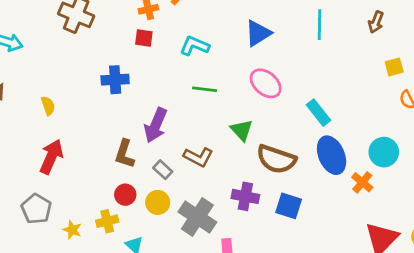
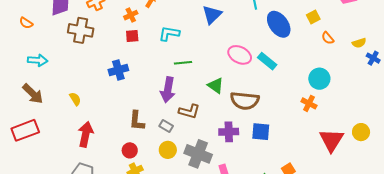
pink ellipse: (266, 83) -> (240, 55), moved
purple arrow: (156, 125) -> (168, 90), moved
blue ellipse: (332, 155) -> (279, 24), moved
red circle: (125, 195) -> (130, 150), moved

